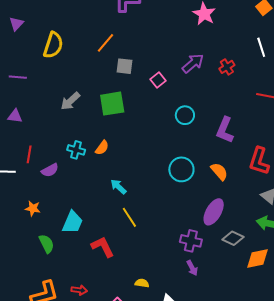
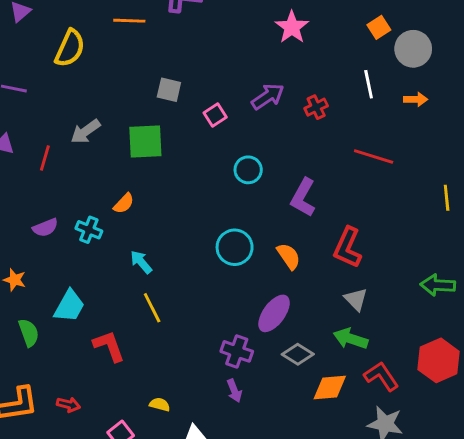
orange line: (105, 43) -> (129, 21), moved, turned 45
cyan cross: (76, 150) -> (89, 230), moved
red line: (29, 154) -> (45, 158), moved

